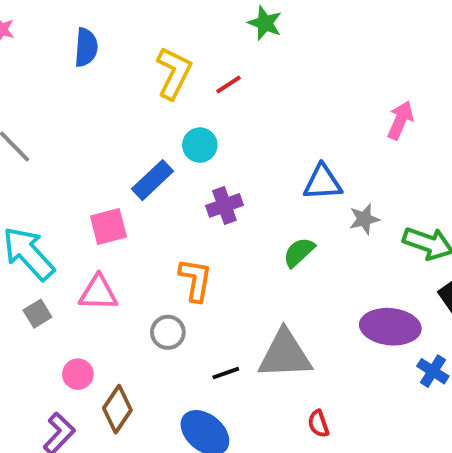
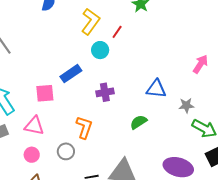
red line: (228, 85) -> (117, 32), turned -32
cyan circle: (200, 145) -> (100, 50), moved
gray star: (364, 219) -> (186, 105), moved
pink circle: (78, 374) -> (32, 155), moved

